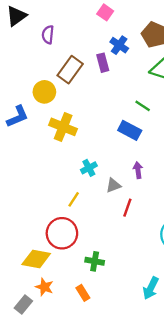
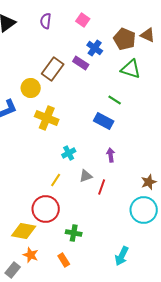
purple semicircle: (48, 35) -> (46, 21), moved
purple rectangle: (103, 63) -> (81, 63), turned -42
gray triangle: (113, 185) -> (86, 176), moved

